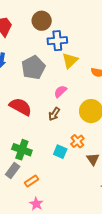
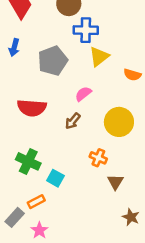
red semicircle: (20, 107) -> (32, 108), turned 150
orange cross: (77, 141) -> (98, 158), turned -32
cyan square: (60, 152) -> (55, 178), moved
gray rectangle: (13, 171) -> (15, 217), moved

